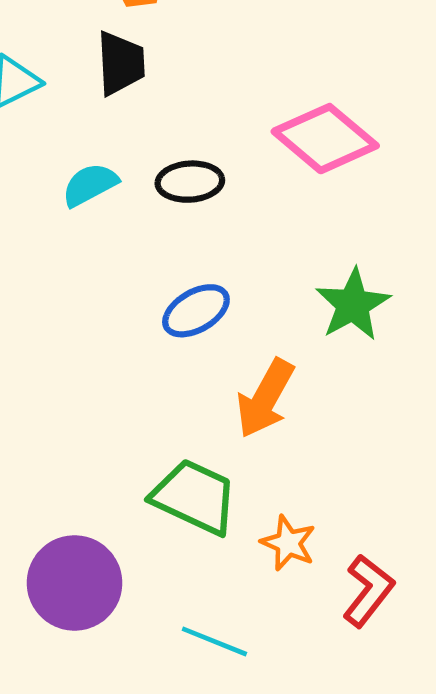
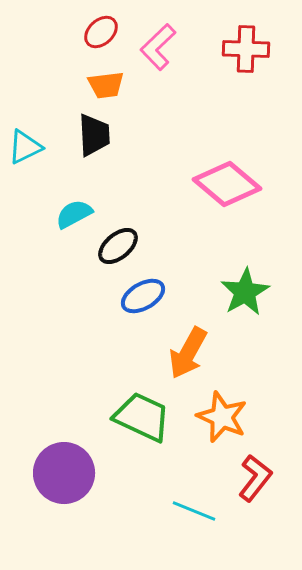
black ellipse: (190, 182) -> (118, 246), moved, turned -36
orange star: (288, 543) -> (222, 417), moved, size x1.4
cyan line: (214, 641) -> (194, 511), moved

